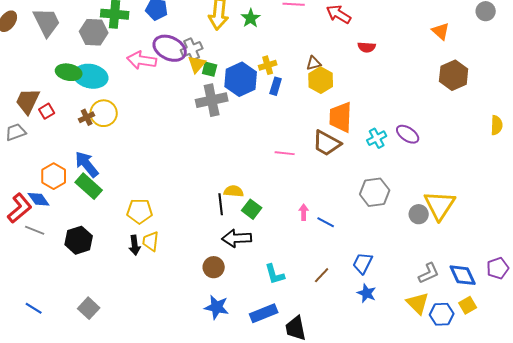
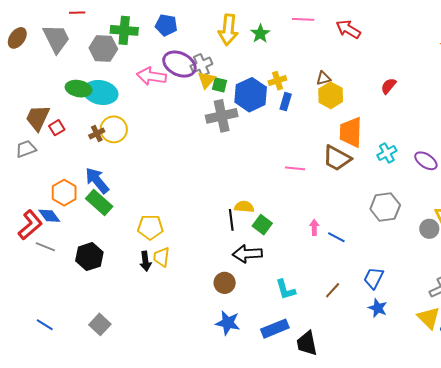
red semicircle: (367, 47) -> (389, 86), moved, turned 126
purple ellipse: (408, 134) -> (426, 161), moved

